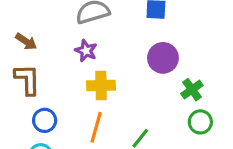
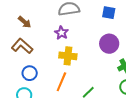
brown L-shape: (27, 79) -> (22, 46), turned -55

